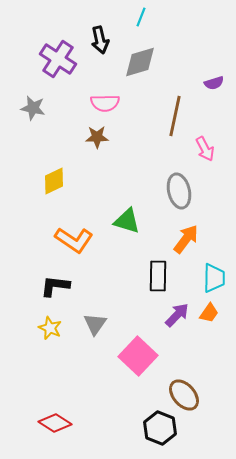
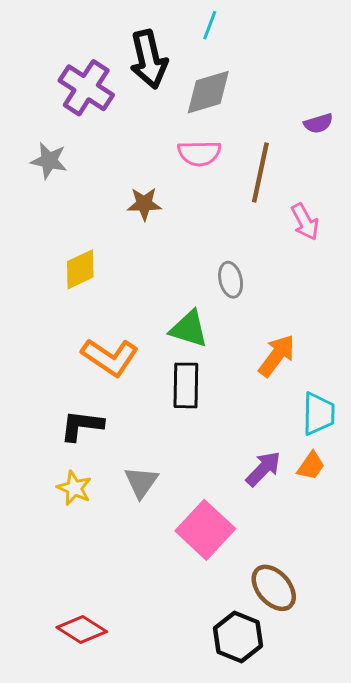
black arrow: (100, 40) -> (149, 59), size x1.4
pink semicircle: (105, 103) -> (199, 153), moved
gray ellipse: (179, 191) -> (231, 280), moved, size x0.7
black rectangle: (158, 276) -> (186, 385), moved

